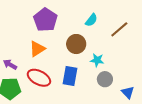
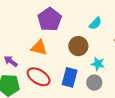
orange triangle: (37, 49) -> (39, 48), turned 42
gray circle: (105, 79) -> (94, 83), moved

